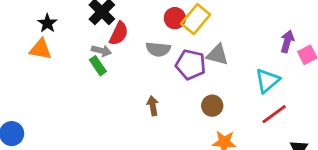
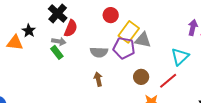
yellow rectangle: (196, 19) -> (129, 32), moved
black star: (47, 23) -> (29, 31), moved
gray semicircle: (158, 49) -> (99, 52), moved
red line: (274, 114) -> (168, 81), moved

